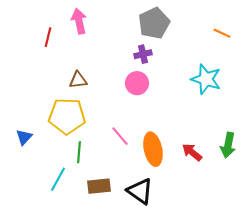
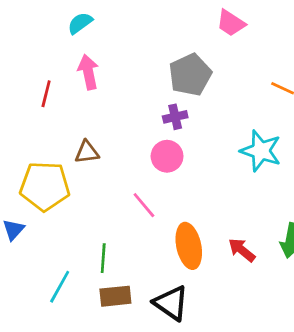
yellow pentagon: (67, 116) -> (45, 186), moved
pink line: (120, 136) -> (144, 205), moved
green line: (79, 152) -> (103, 258), moved

